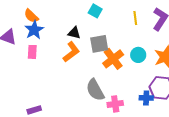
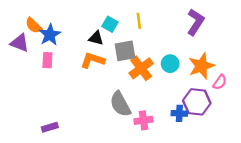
cyan square: (95, 11) -> (110, 24), moved
orange semicircle: (31, 16) -> (34, 25), moved
yellow line: (135, 18) -> (139, 21), moved
orange L-shape: (71, 52) -> (93, 60), turned -125

